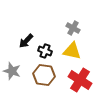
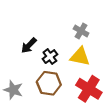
black cross: (45, 51) -> (50, 57), turned 32
gray star: (12, 71) -> (13, 90), moved

